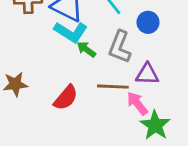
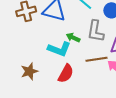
cyan L-shape: (71, 32) -> (59, 49), moved

